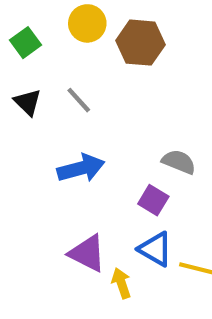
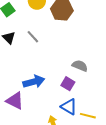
blue arrow: (81, 168) -> (34, 82), moved
purple triangle: (87, 253) -> (15, 101), moved

